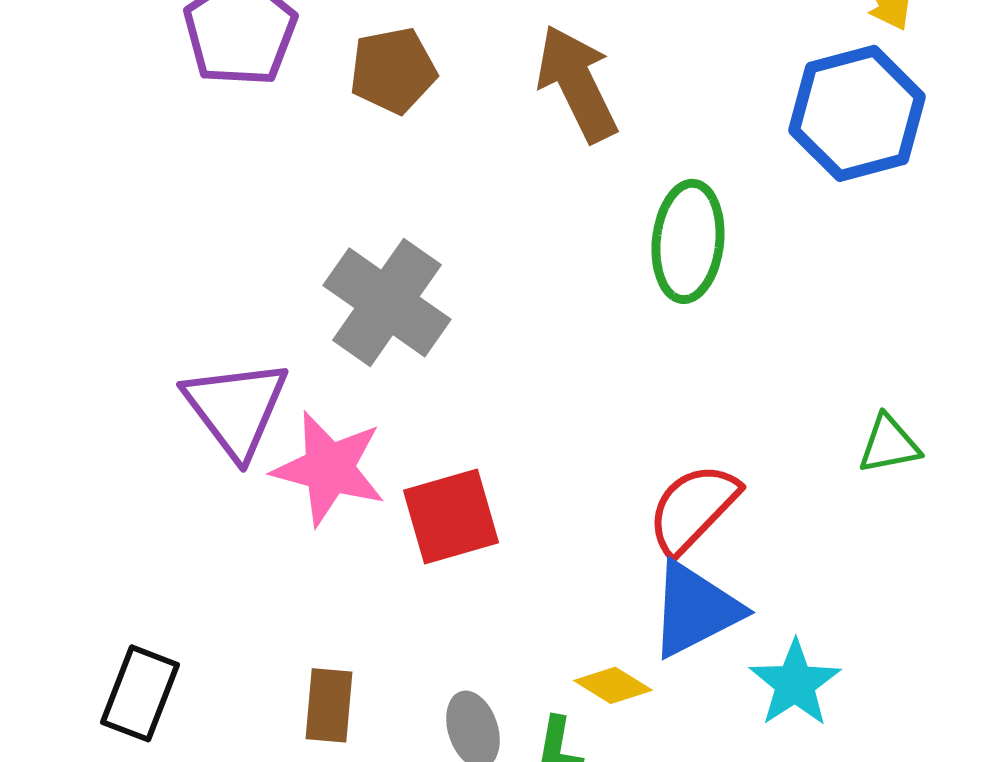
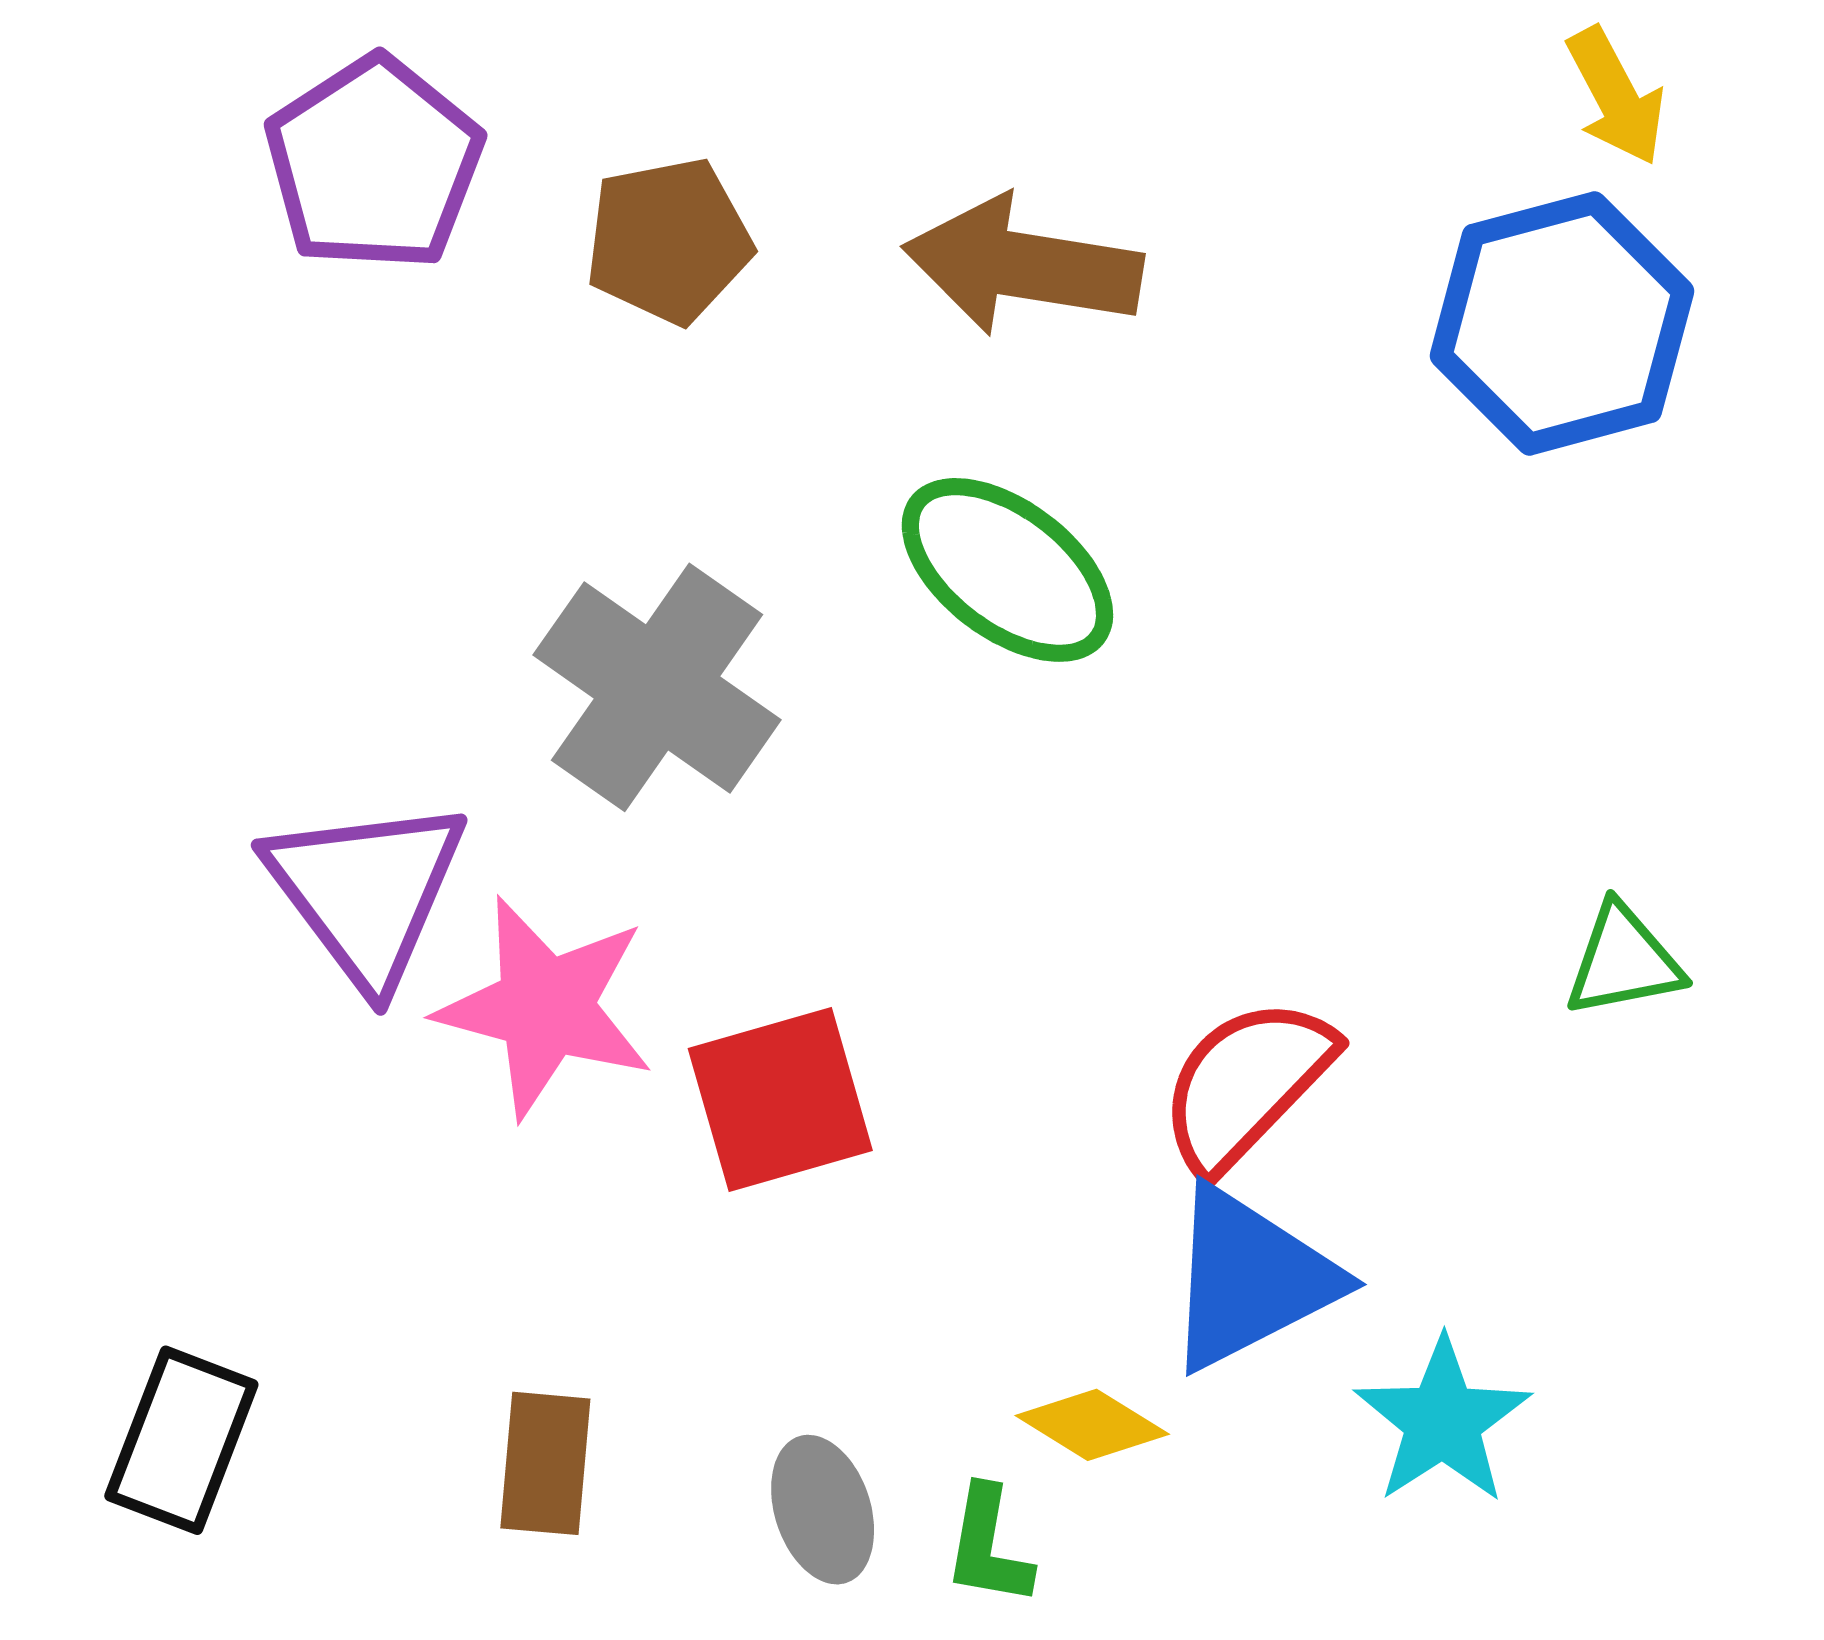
brown arrow: (577, 83) -> (1023, 266), turned -55
green ellipse: (688, 241) -> (1007, 570), moved, turned -59

